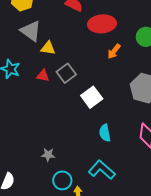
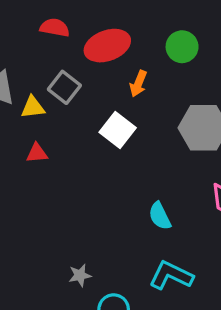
gray square: (66, 73) -> (64, 87), moved
white square: (92, 97) -> (118, 130), moved

